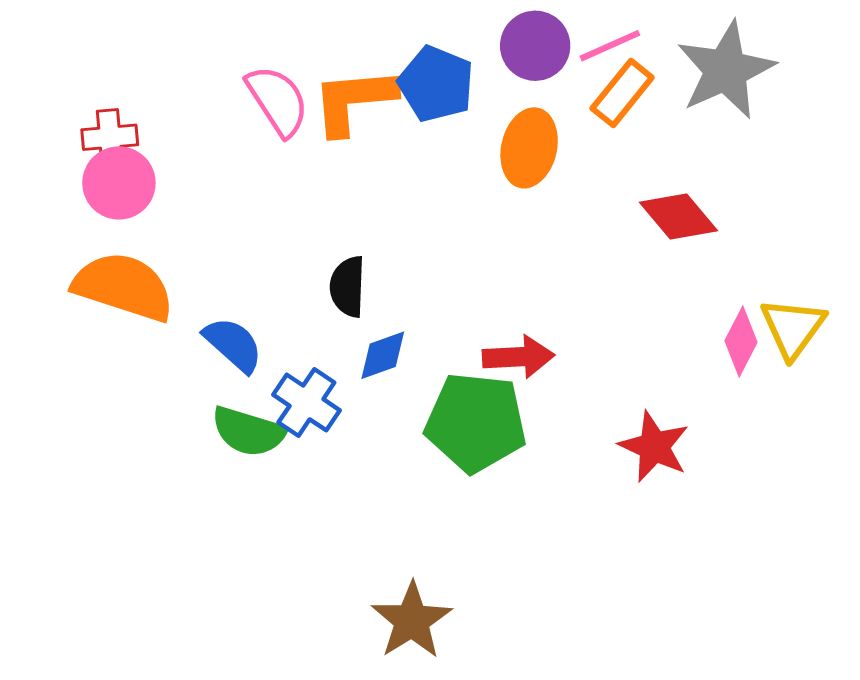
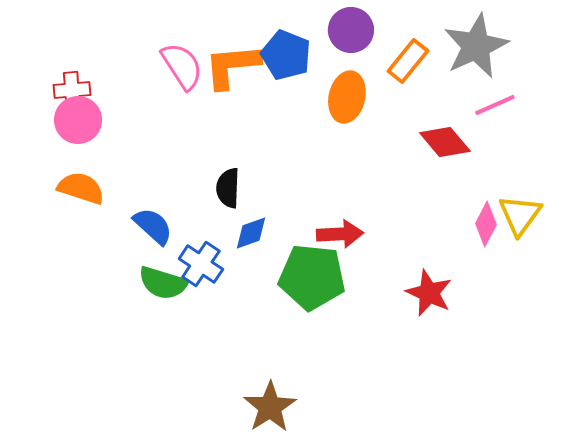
pink line: (610, 46) -> (495, 105), moved
orange semicircle: (124, 287) -> (81, 188), size x0.7

